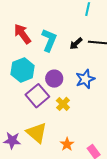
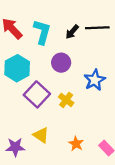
purple circle: (54, 79) -> (61, 63), moved
blue star: (85, 79) -> (95, 80), moved
yellow triangle: (37, 133) -> (41, 135), size x0.7

